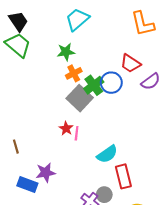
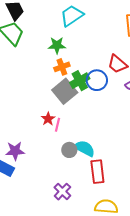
cyan semicircle: (107, 154) -> (85, 148), turned -125
purple star: (46, 173) -> (15, 151), moved
gray circle: (104, 195) -> (69, 150), moved

